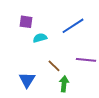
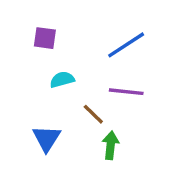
cyan semicircle: (40, 38) -> (62, 80), moved
purple line: (86, 60) -> (126, 92), moved

